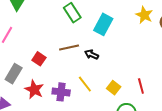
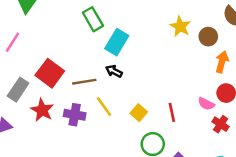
cyan rectangle: (103, 24) -> (117, 42), moved
brown line: (69, 47) -> (84, 82), moved
red square: (39, 59) -> (50, 73), size x1.6

